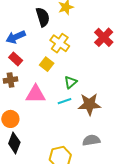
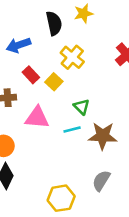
red rectangle: (16, 59) -> (31, 75), moved
green triangle: (71, 82) -> (82, 107), turned -40
gray semicircle: (91, 140) -> (101, 181), turned -54

